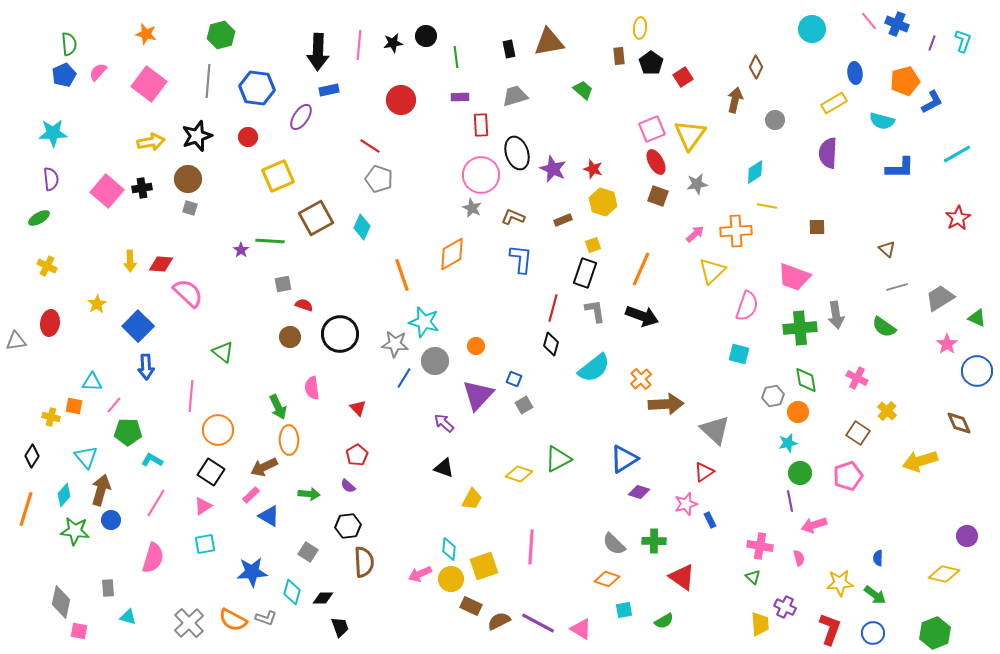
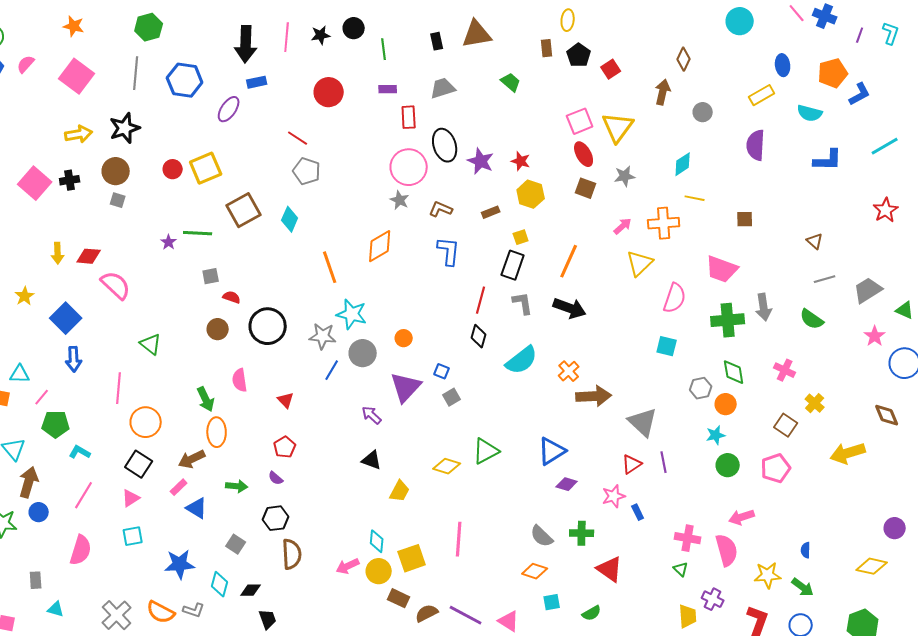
red circle: (248, 137) -> (173, 169), moved
purple line: (790, 501) -> (664, 462), moved
pink semicircle: (799, 558) -> (727, 550), size x2.0

